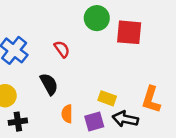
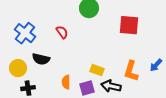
red square: (129, 32) -> (129, 25), moved
black semicircle: (49, 84) -> (41, 59), moved, turned 132

